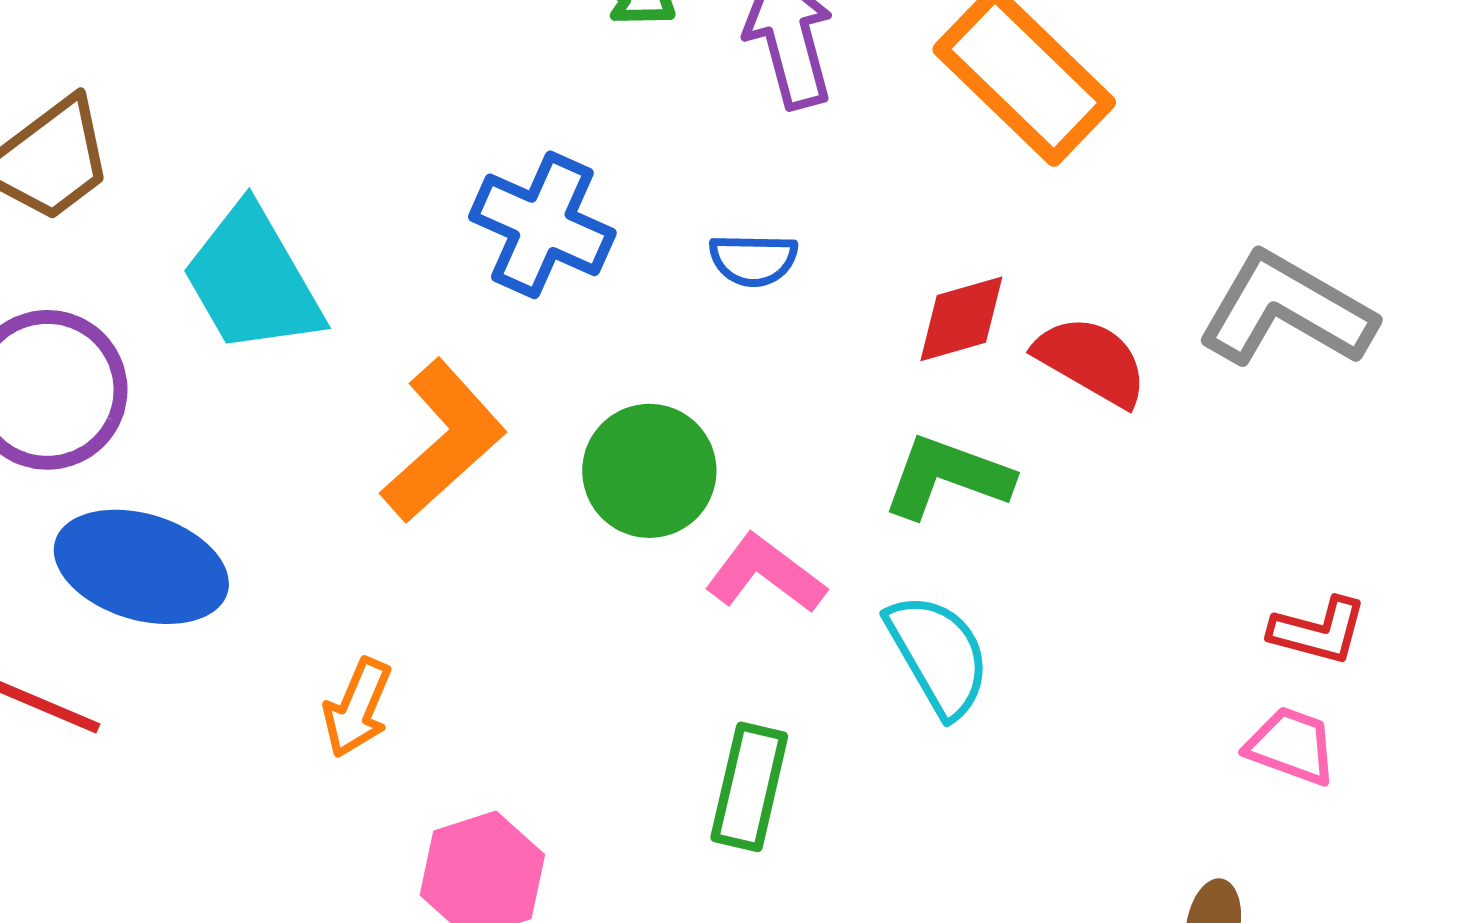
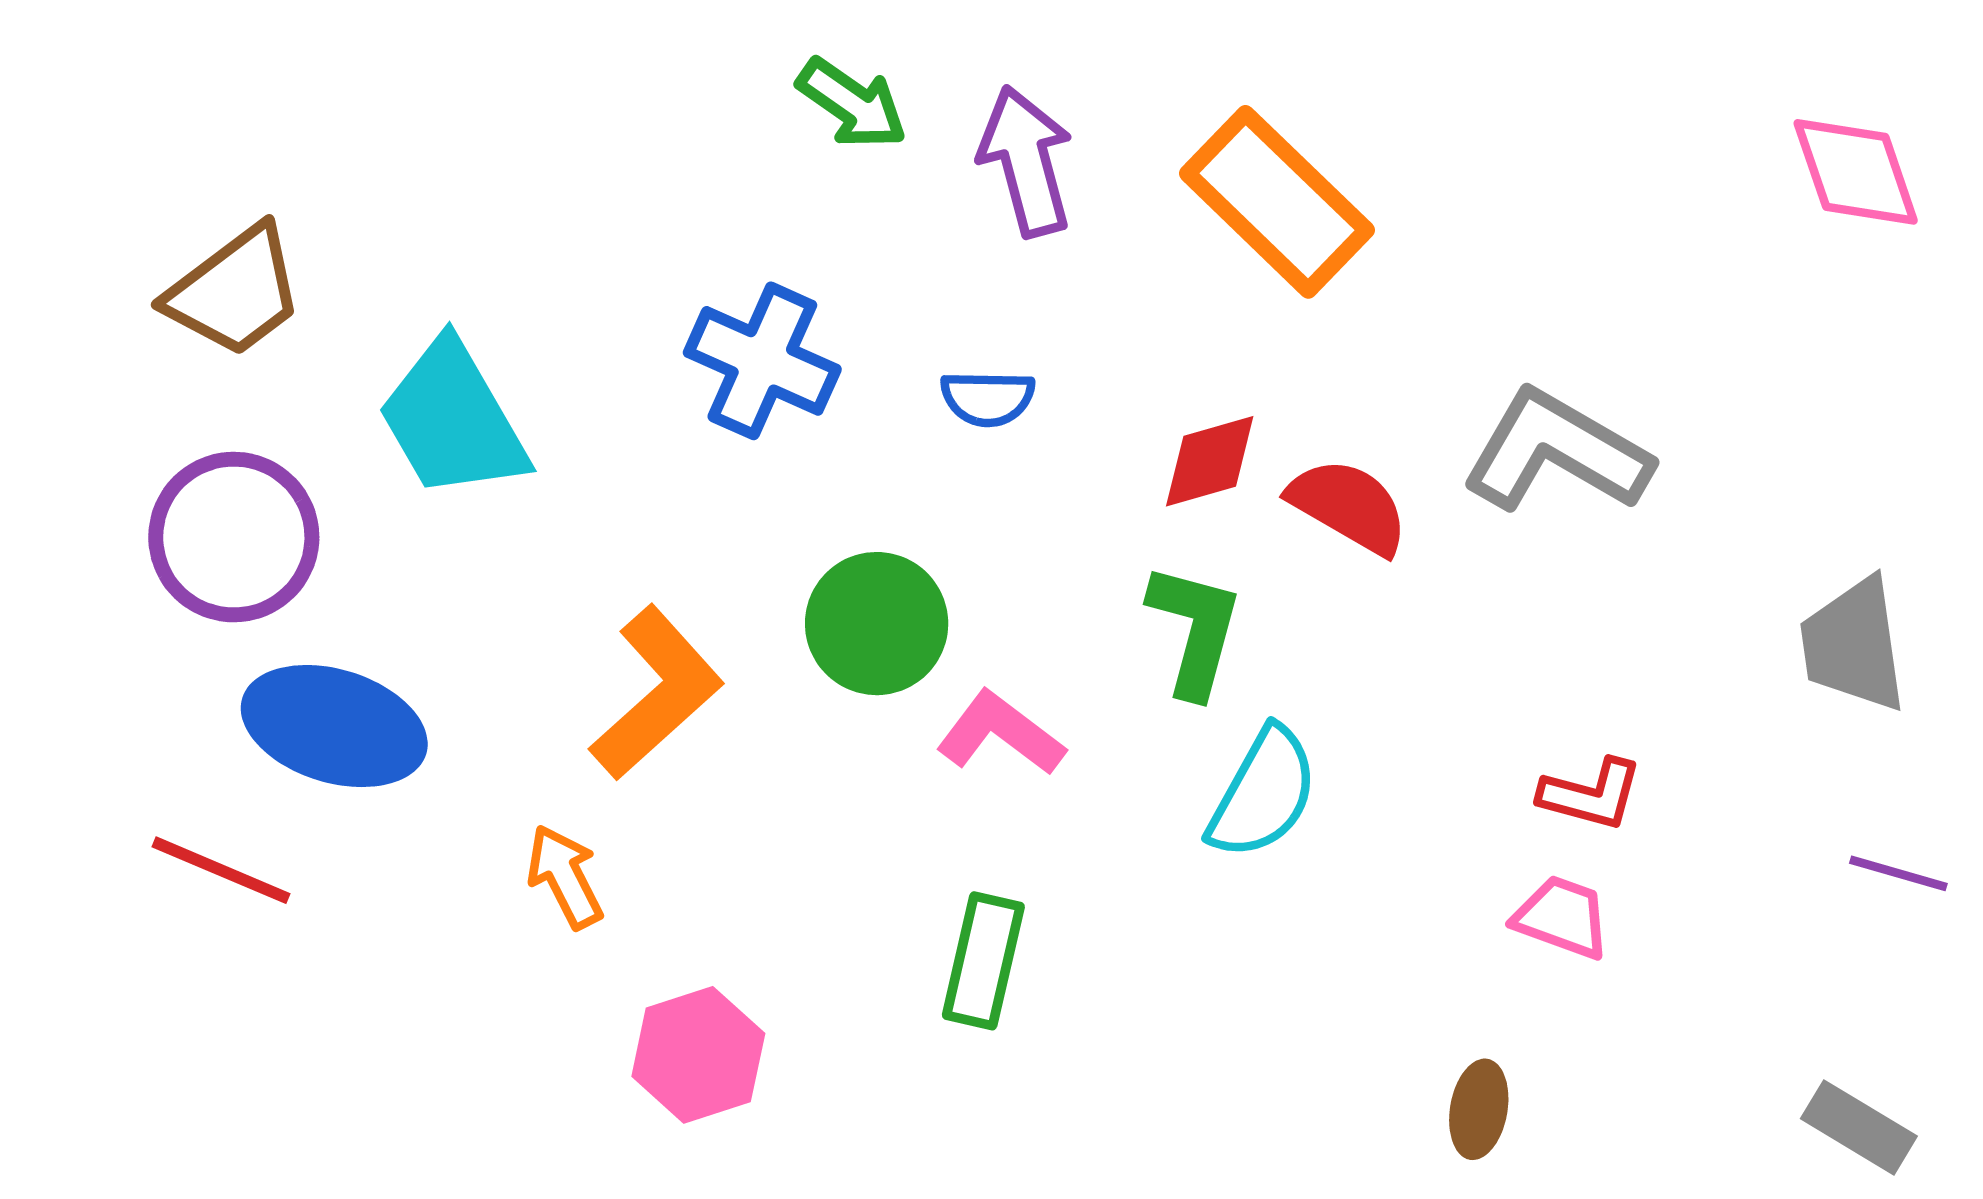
orange L-shape: (443, 441) -> (657, 693), moved
green L-shape: (947, 477) -> (1195, 630), turned 85
cyan semicircle: (938, 655) -> (1263, 793), moved, turned 59
orange arrow: (357, 708) -> (565, 877), turned 130

